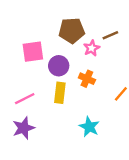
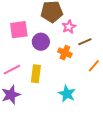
brown line: (110, 35) -> (85, 42), moved
yellow rectangle: (60, 93) -> (36, 74), moved

